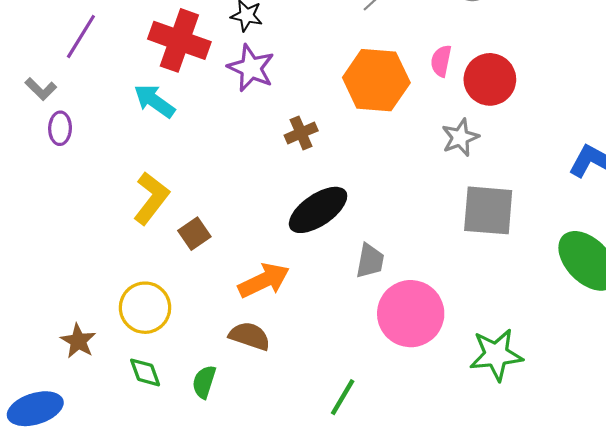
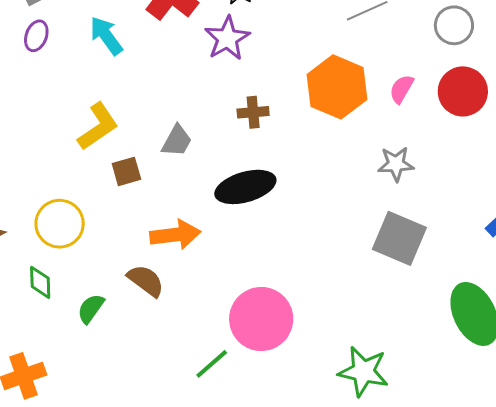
red circle: (490, 79) -> (463, 91), moved
cyan arrow: (154, 101) -> (106, 36), moved
gray trapezoid: (370, 261) -> (177, 141), moved
pink circle: (411, 314) -> (261, 319), moved

